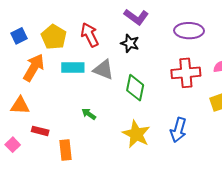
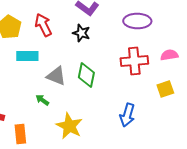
gray triangle: (103, 70) -> (56, 76), moved
yellow star: (136, 134) -> (69, 126), moved

